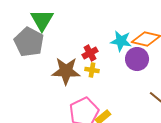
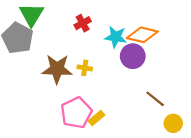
red cross: (90, 53) -> (83, 23), moved

